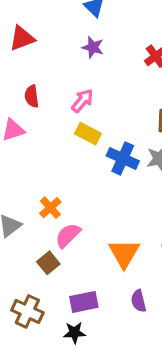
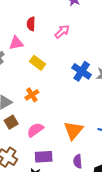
yellow rectangle: (88, 134) -> (37, 63), moved
pink semicircle: (68, 235) -> (35, 130), moved
brown square: (48, 263) -> (11, 122), moved

